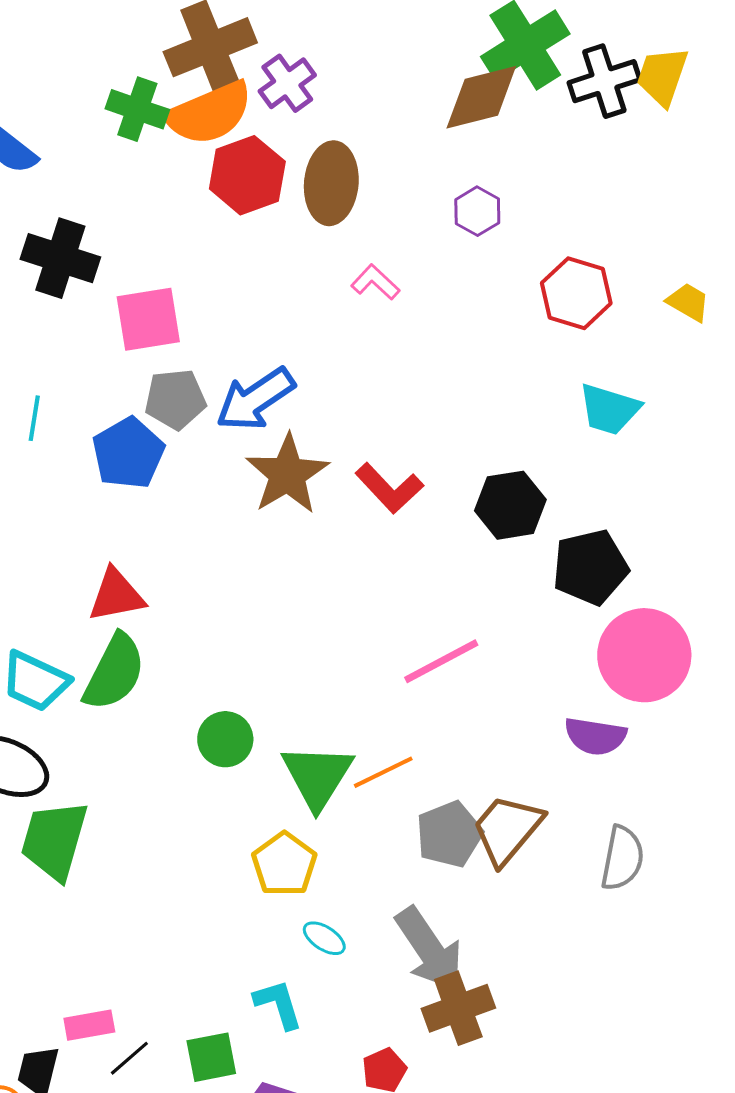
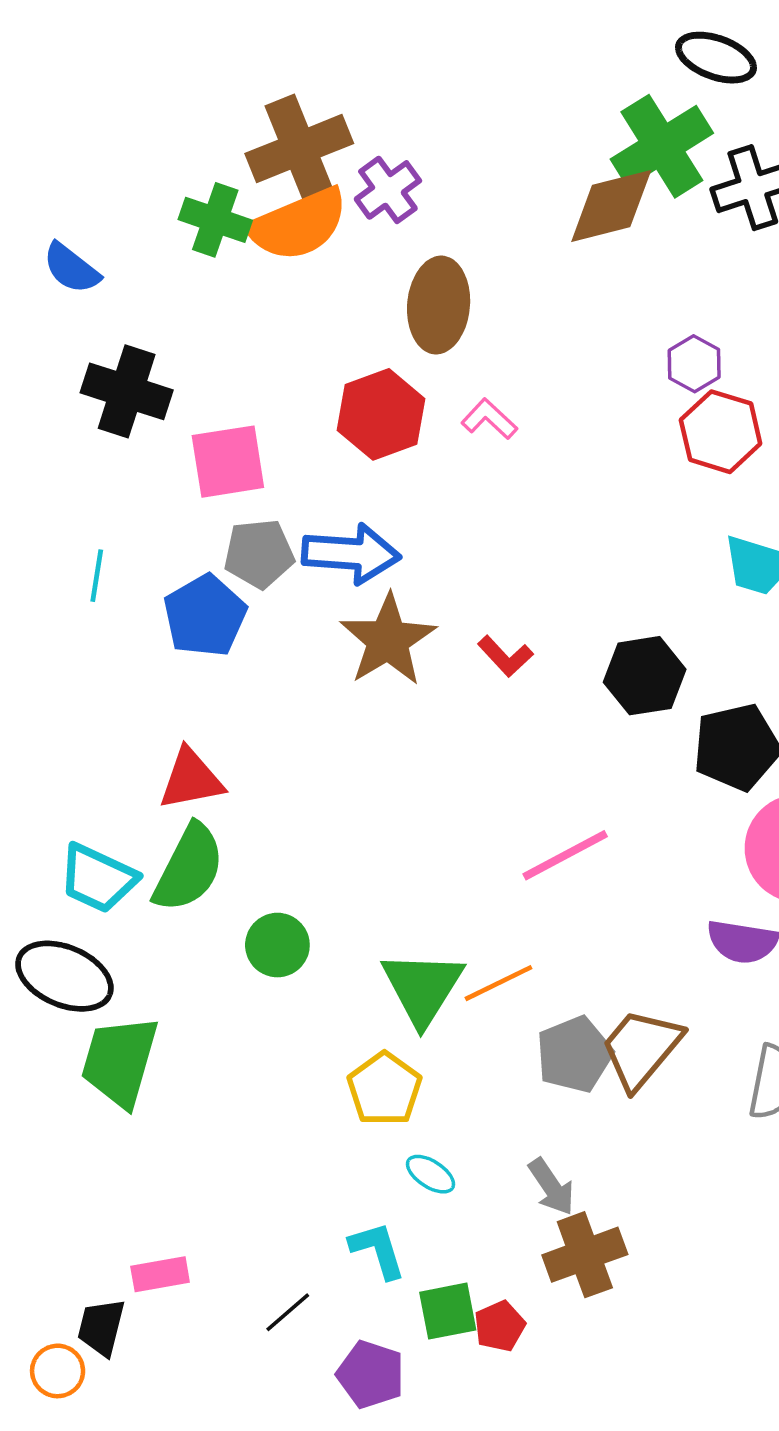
red hexagon: (247, 175) -> (381, 414), moved
purple hexagon: (477, 211) -> (694, 364), moved
blue arrow: (255, 399) -> (351, 554), turned -142
red L-shape: (389, 488) -> (505, 656), size x0.7
green circle: (225, 739) -> (277, 945), moved
gray arrow: (429, 949) -> (551, 1187), size x0.6
green square: (211, 1057) -> (448, 1311), moved
black line: (129, 1058) -> (288, 1312), moved

